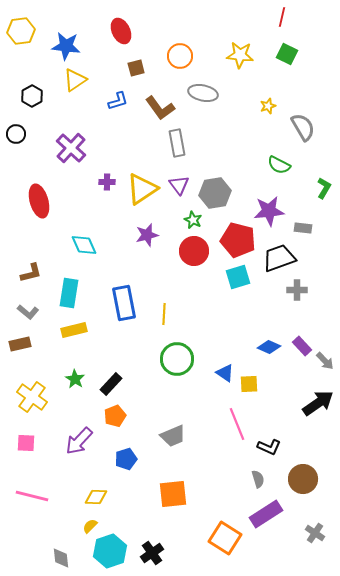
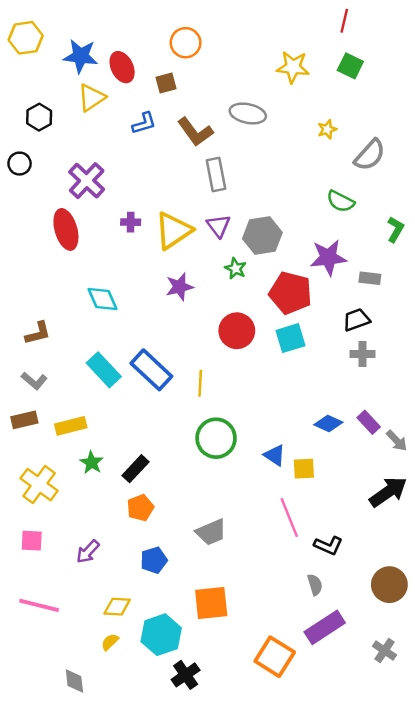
red ellipse: (121, 31) -> (122, 67), moved
orange circle: (180, 56) -> (186, 43), moved
gray semicircle: (303, 127) -> (370, 155), turned 72
red ellipse: (39, 201) -> (66, 229), moved
red circle: (194, 251) -> (237, 331), moved
black trapezoid: (279, 258) -> (356, 320), moved, size x0.7
cyan rectangle: (69, 293) -> (104, 370), moved, turned -52
blue rectangle: (124, 303) -> (151, 370), turned -36
yellow rectangle: (74, 330) -> (71, 426), moved
purple arrow: (79, 441) -> (88, 552), moved, size x0.7
brown circle: (303, 479) -> (389, 585), moved
cyan hexagon: (110, 551) -> (161, 635), moved

